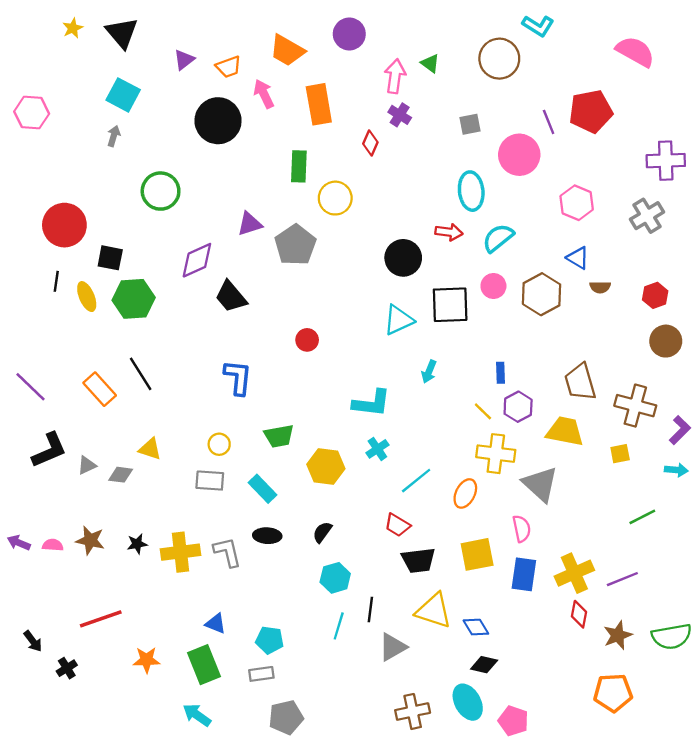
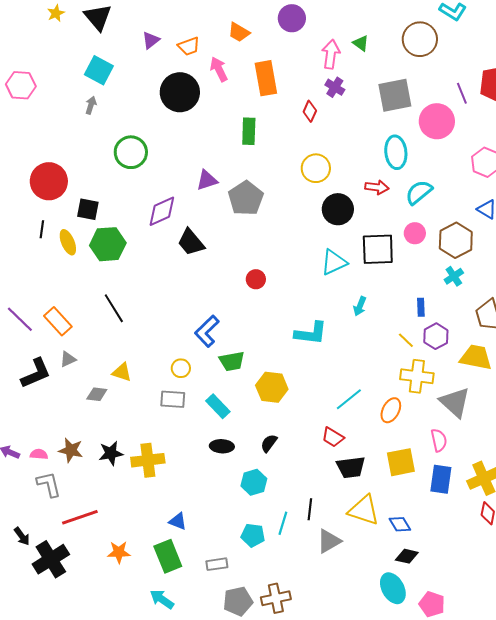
orange trapezoid: (287, 50) -> (239, 32), size x0.7
gray square: (470, 124) -> (395, 95), size x1.8
yellow circle: (335, 198) -> (316, 168), moved
blue L-shape: (238, 377) -> (207, 331), moved, turned -140
orange rectangle: (100, 389) -> (58, 321), moved
cyan cross: (377, 449) -> (454, 276), moved
gray triangle: (87, 465) -> (68, 359), moved
black star: (137, 544) -> (111, 453), size x1.4
gray L-shape: (227, 552) -> (49, 484), moved
cyan hexagon: (335, 578) -> (254, 482), moved
cyan pentagon: (270, 640) -> (253, 535), moved
black cross: (67, 668) -> (51, 559), size x2.0
brown cross: (413, 711) -> (276, 598), moved

